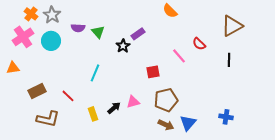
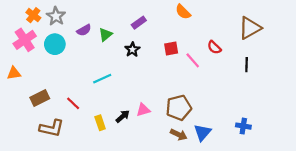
purple semicircle: (78, 28) -> (84, 30), turned -32
green triangle: (98, 32) -> (105, 34), turned 32
purple rectangle: (138, 34) -> (139, 23), moved
red square: (153, 72) -> (171, 48), moved
cyan line: (95, 73) -> (102, 79), turned 42

